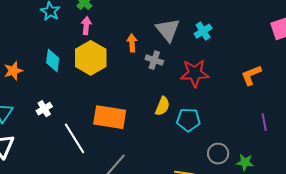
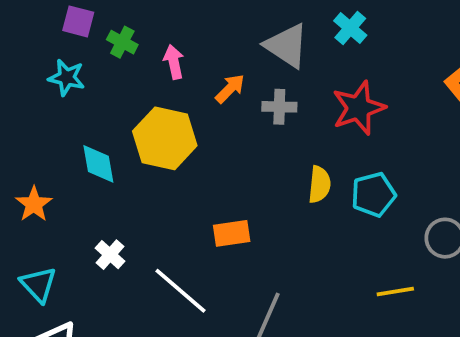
pink arrow: (86, 26) -> (174, 62), moved
orange arrow: (132, 43) -> (230, 89), turned 66
orange rectangle: (110, 117) -> (232, 233), size x0.6

